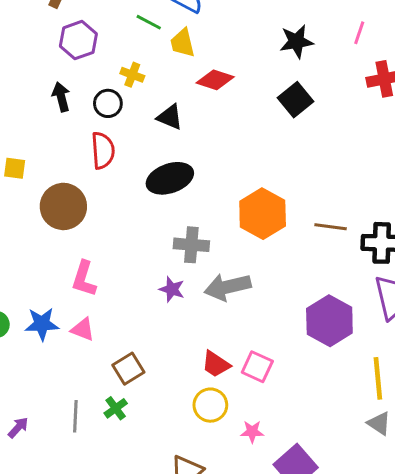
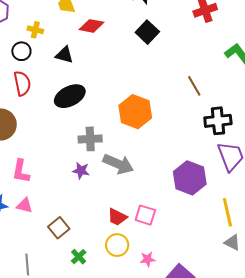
brown line: (331, 227) -> (194, 86), moved, turned 60
gray arrow: (228, 287) -> (118, 164), turned -136
green cross: (116, 408) -> (79, 257), moved

